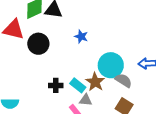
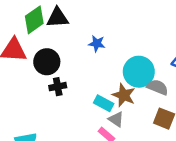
black cross: (56, 85) -> (58, 87), moved
gray triangle: (86, 100) -> (116, 119), turned 40

